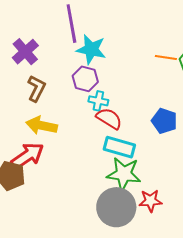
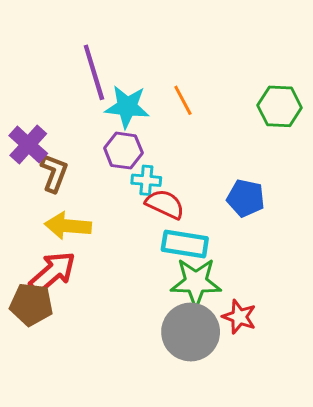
purple cross: (25, 52) -> (28, 145), moved
orange line: (166, 57) -> (183, 100), moved, turned 60
red star: (150, 201) -> (239, 317), turned 30

